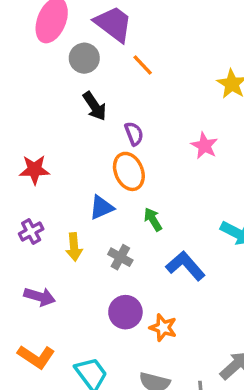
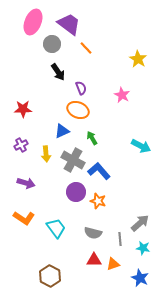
orange ellipse: (129, 171) -> (78, 110), turned -45
gray cross: (120, 257) -> (73, 160), size x1.6
blue L-shape: (186, 266) -> (99, 171), moved

